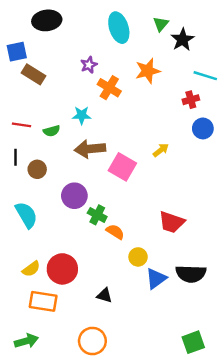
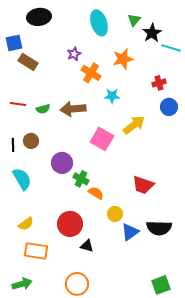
cyan line: (205, 76) -> (171, 48), moved
cyan star: (82, 115) -> (112, 96), moved
brown arrow: (90, 149) -> (73, 109), moved
yellow arrow: (161, 150) -> (134, 125), size x1.6
black line: (16, 157) -> (13, 145), moved
red circle: (62, 269) -> (70, 224), moved

